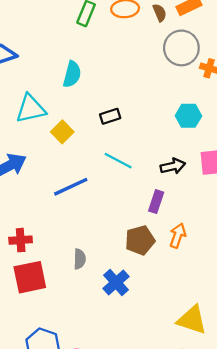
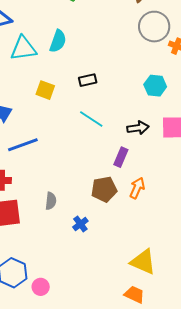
cyan triangle: (31, 109) -> (23, 48), moved
yellow square: (62, 132) -> (45, 90), turned -30
blue line: (71, 187) -> (23, 145), moved
blue cross: (116, 283) -> (80, 224), size x0.7

